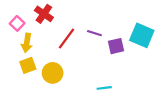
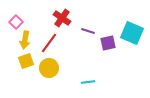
red cross: (44, 14) -> (62, 18), moved
red line: (67, 39) -> (49, 43), moved
cyan line: (104, 88) -> (88, 82), moved

